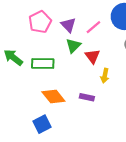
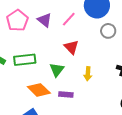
green triangle: (73, 46) -> (57, 70), moved
yellow arrow: (105, 76) -> (88, 74), moved
purple rectangle: (87, 97) -> (66, 95), moved

